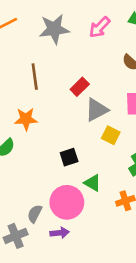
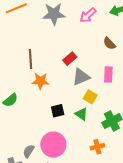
brown line: (35, 77) -> (30, 59), moved
orange star: (26, 119) -> (40, 81), moved
green triangle: (93, 183) -> (81, 114), moved

